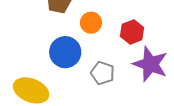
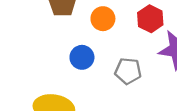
blue circle: (65, 52) -> (82, 57), size x0.7

